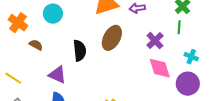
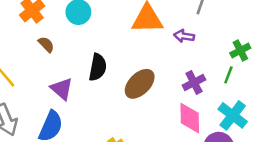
brown ellipse: (112, 38) -> (140, 84), moved
cyan cross: (191, 57) -> (233, 115), size x1.6

